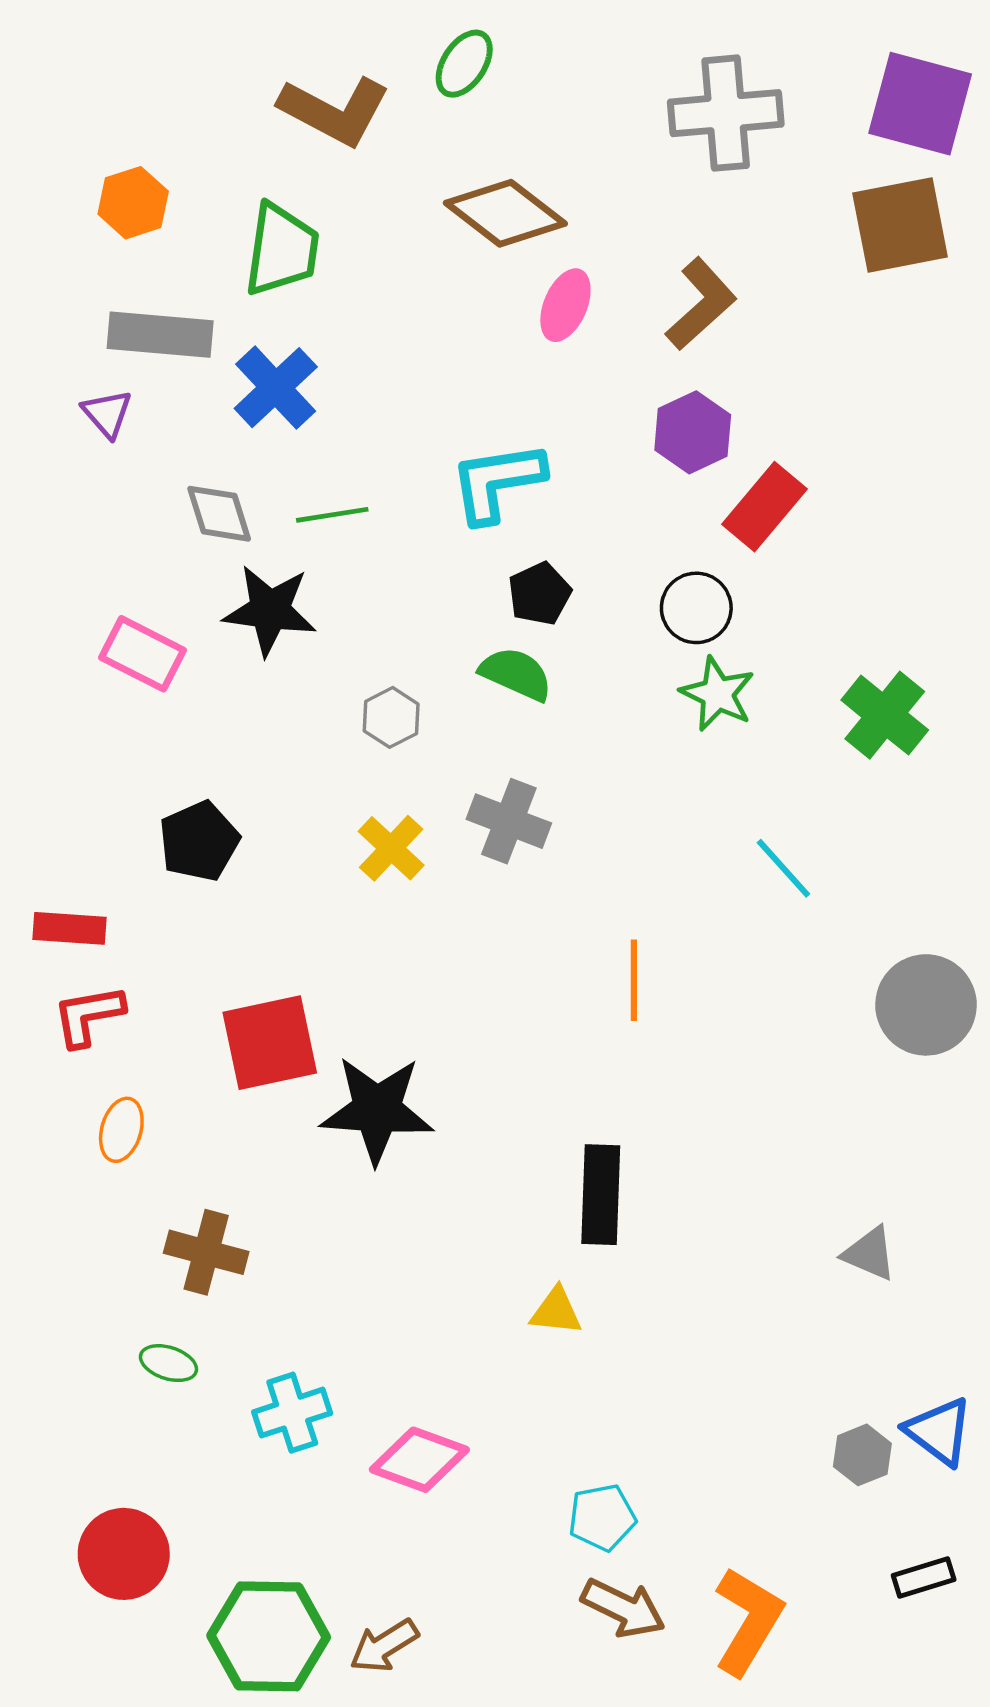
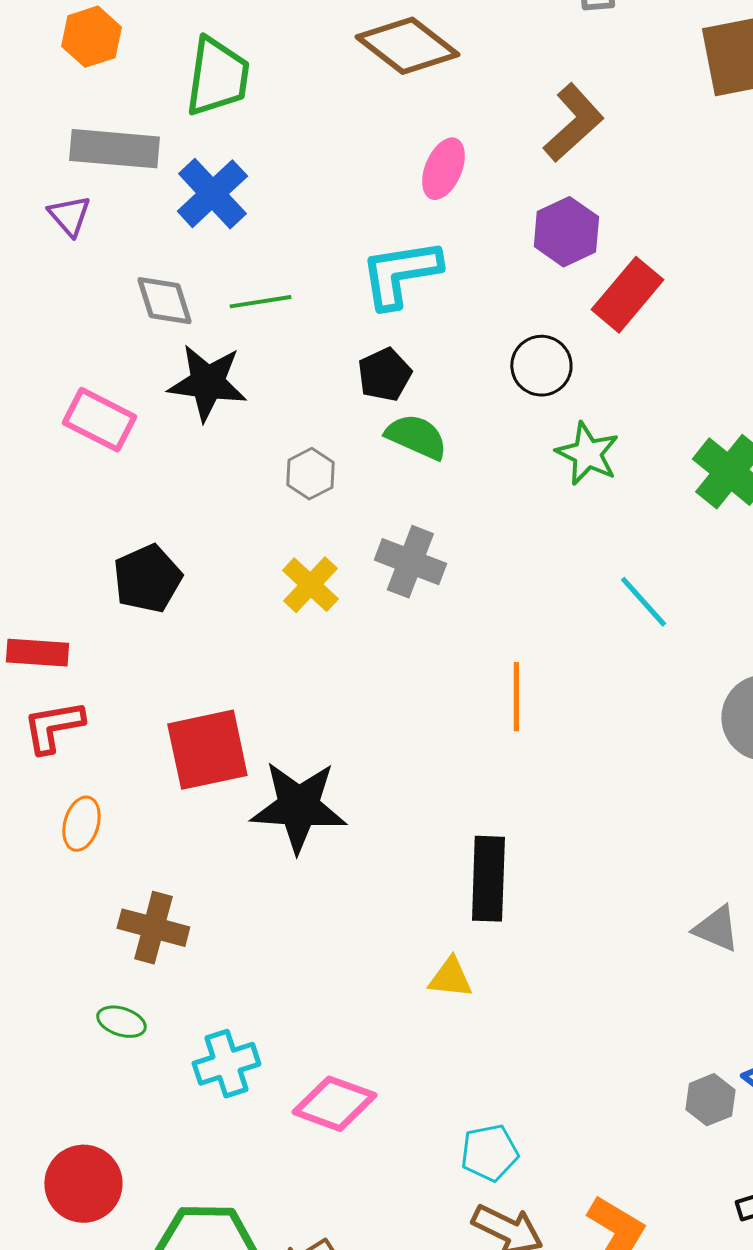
pink ellipse: (565, 305) -> (443, 169), moved
black pentagon: (540, 594) -> (384, 375), moved
black circle: (696, 608) -> (541, 366), moved

